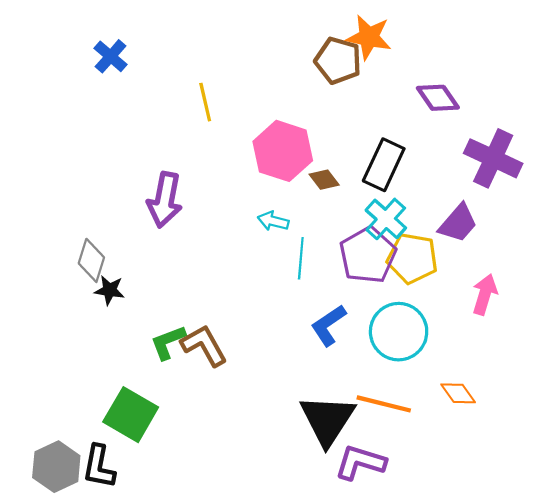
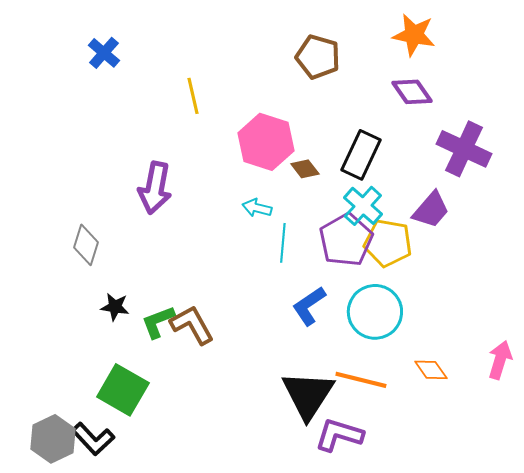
orange star: (369, 37) -> (414, 35), moved
black star: (109, 290) -> (115, 307), moved
pink arrow: (485, 294) -> (500, 360), moved
black L-shape: (99, 467) -> (93, 439), turned -54

